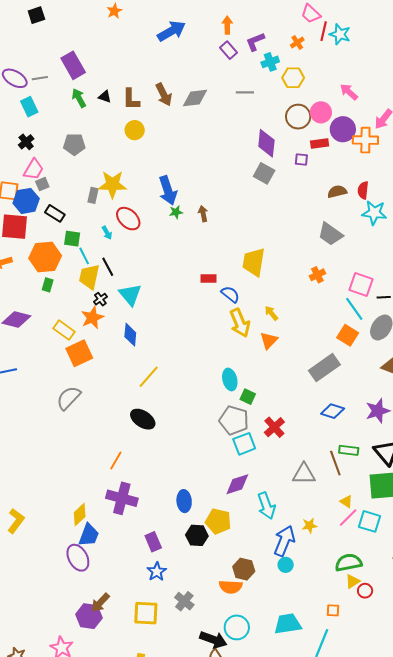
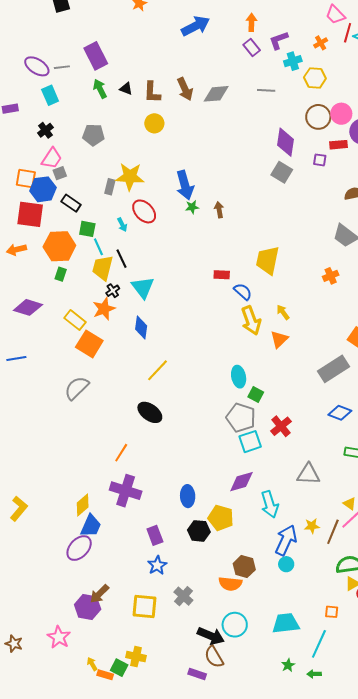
orange square: (79, 353) -> (89, 344), turned -36
brown line: (335, 463) -> (333, 532), moved, turned 40
purple ellipse: (78, 558) -> (79, 548), turned 68

